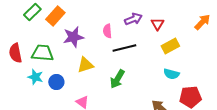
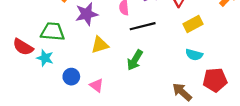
red semicircle: (15, 53) -> (23, 47), moved, turned -48
blue circle: (56, 82) -> (71, 77), moved

